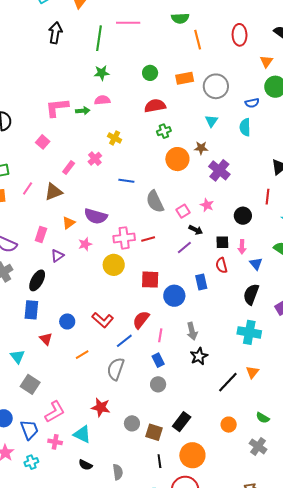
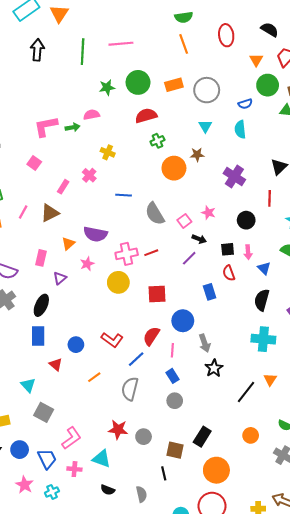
green semicircle: (180, 18) -> (184, 17), moved
pink line: (128, 23) -> (121, 44), moved
green star: (102, 73) -> (107, 87), moved
green circle: (150, 73) -> (138, 82), size x1.5
purple cross: (219, 170) -> (234, 177), moved
blue circle: (174, 296) -> (183, 321), moved
gray circle: (132, 423) -> (144, 437), moved
black line: (159, 461) -> (164, 473), moved

